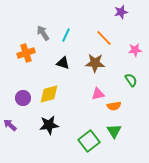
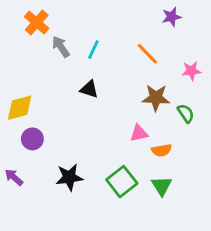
orange cross: (26, 53) -> (37, 22), moved, turned -30
brown star: (95, 63) -> (156, 98), moved
yellow diamond: (49, 94) -> (20, 108), moved
green square: (89, 141) -> (122, 182), moved

